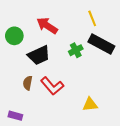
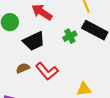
brown semicircle: (28, 83) -> (23, 68), turned 56

